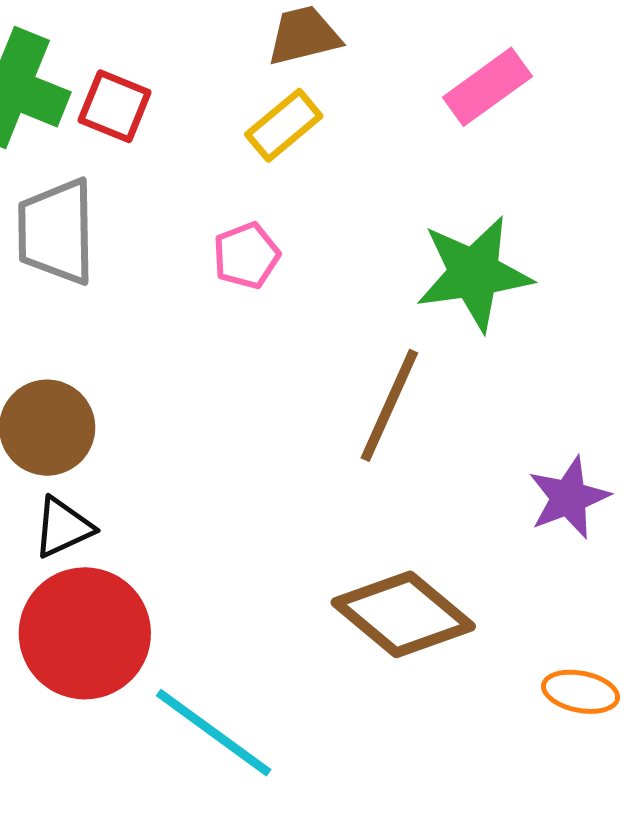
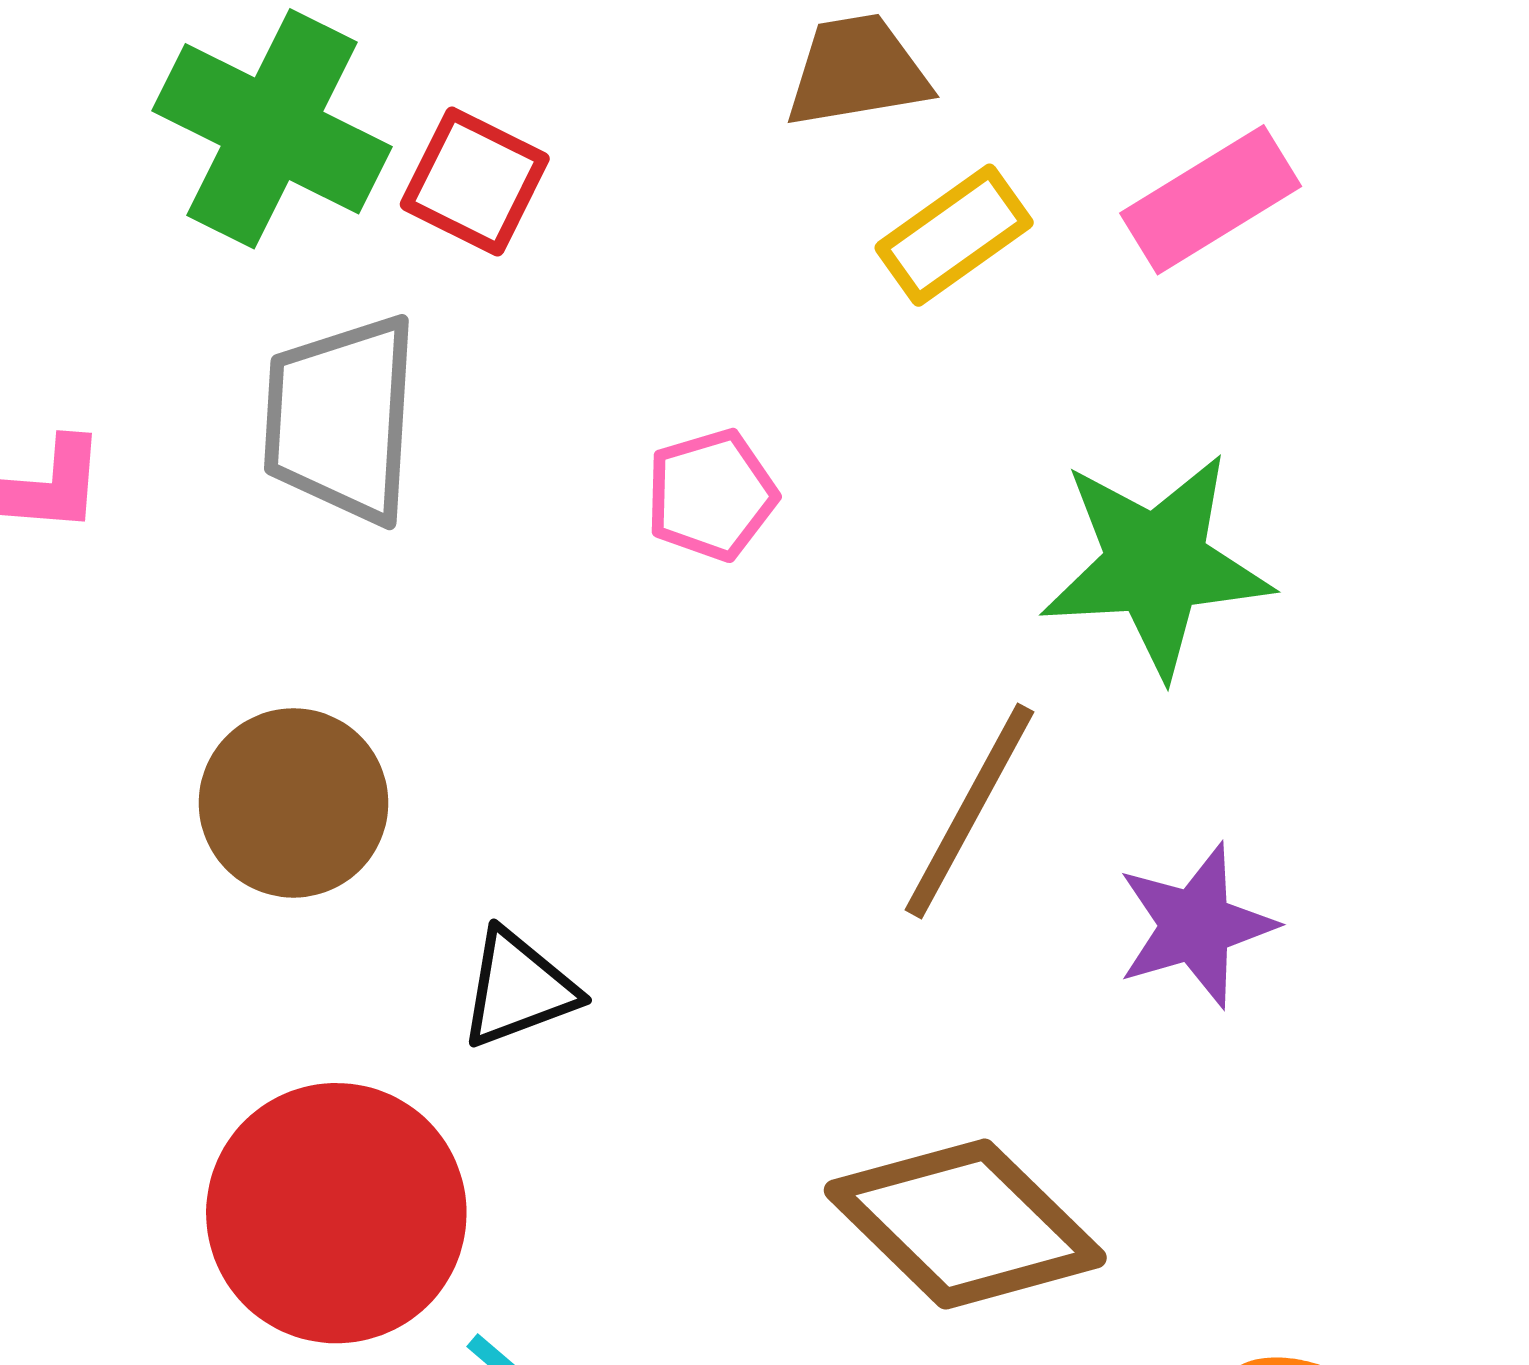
yellow rectangle: (284, 125) -> (954, 235), moved
purple star: (569, 498) -> (1196, 926), moved
black triangle: (63, 527) -> (518, 989), moved

